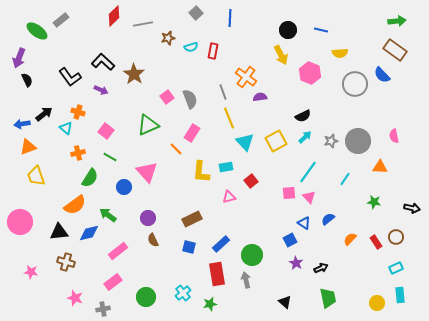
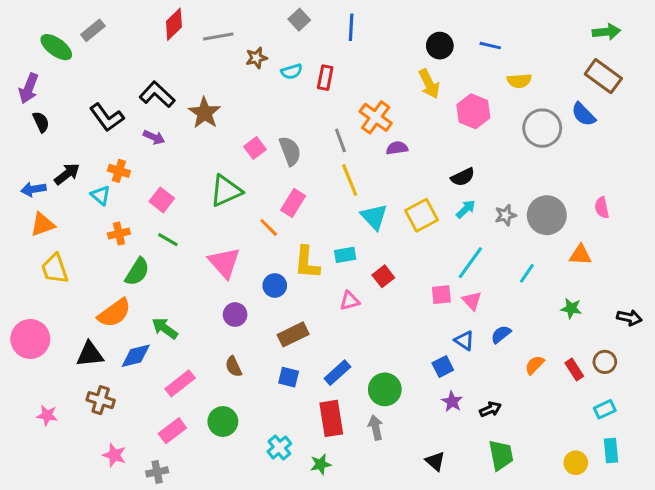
blue circle: (124, 187) -> (275, 285), moved
purple circle: (148, 218) -> (235, 315), moved
green circle: (146, 297) -> (223, 421), moved

